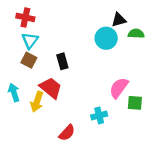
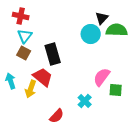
black triangle: (119, 20) -> (102, 18), turned -32
green semicircle: (136, 34) -> (117, 30), size x1.5
black rectangle: (62, 61) -> (53, 54), size x1.5
cyan cross: (99, 116) -> (85, 101), turned -32

